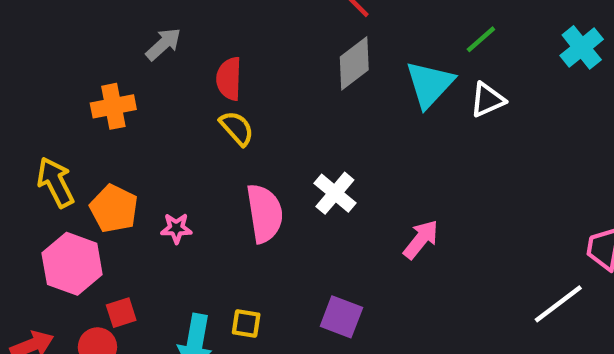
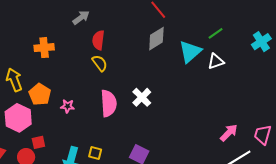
gray arrow: (163, 44) -> (81, 18), moved
pink arrow: (421, 239) -> (229, 133), moved

